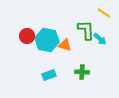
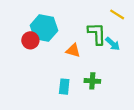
cyan hexagon: (47, 40) -> (44, 28), moved
cyan rectangle: (49, 75) -> (64, 87), moved, turned -64

